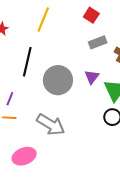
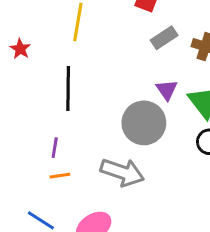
gray circle: (58, 80) -> (144, 123), moved

